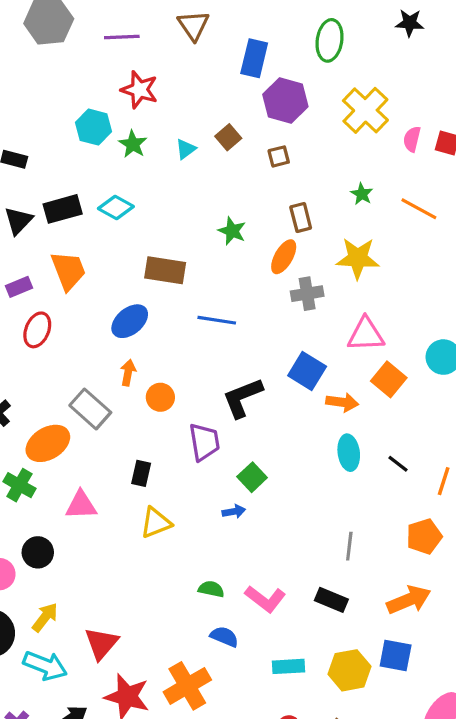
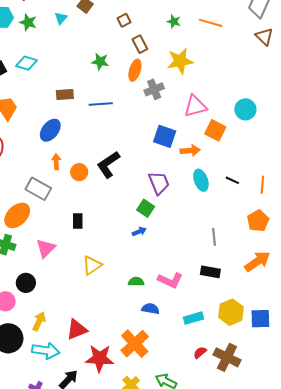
brown square: (279, 156) -> (124, 20), moved
brown rectangle: (165, 270) -> (65, 94), size x0.7
blue line: (217, 320) -> (101, 104), moved
black L-shape: (243, 398) -> (108, 165), moved
purple trapezoid: (204, 442) -> (159, 183), moved
pink triangle: (81, 505) -> (46, 248), turned -30
yellow triangle: (156, 523) -> (92, 265), moved
red triangle: (101, 643) -> (77, 329), turned 40
blue square: (396, 655) -> (260, 319), moved

